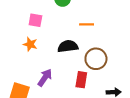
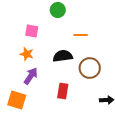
purple arrow: (45, 78) -> (31, 76), moved
red rectangle: (81, 80) -> (63, 91), moved

